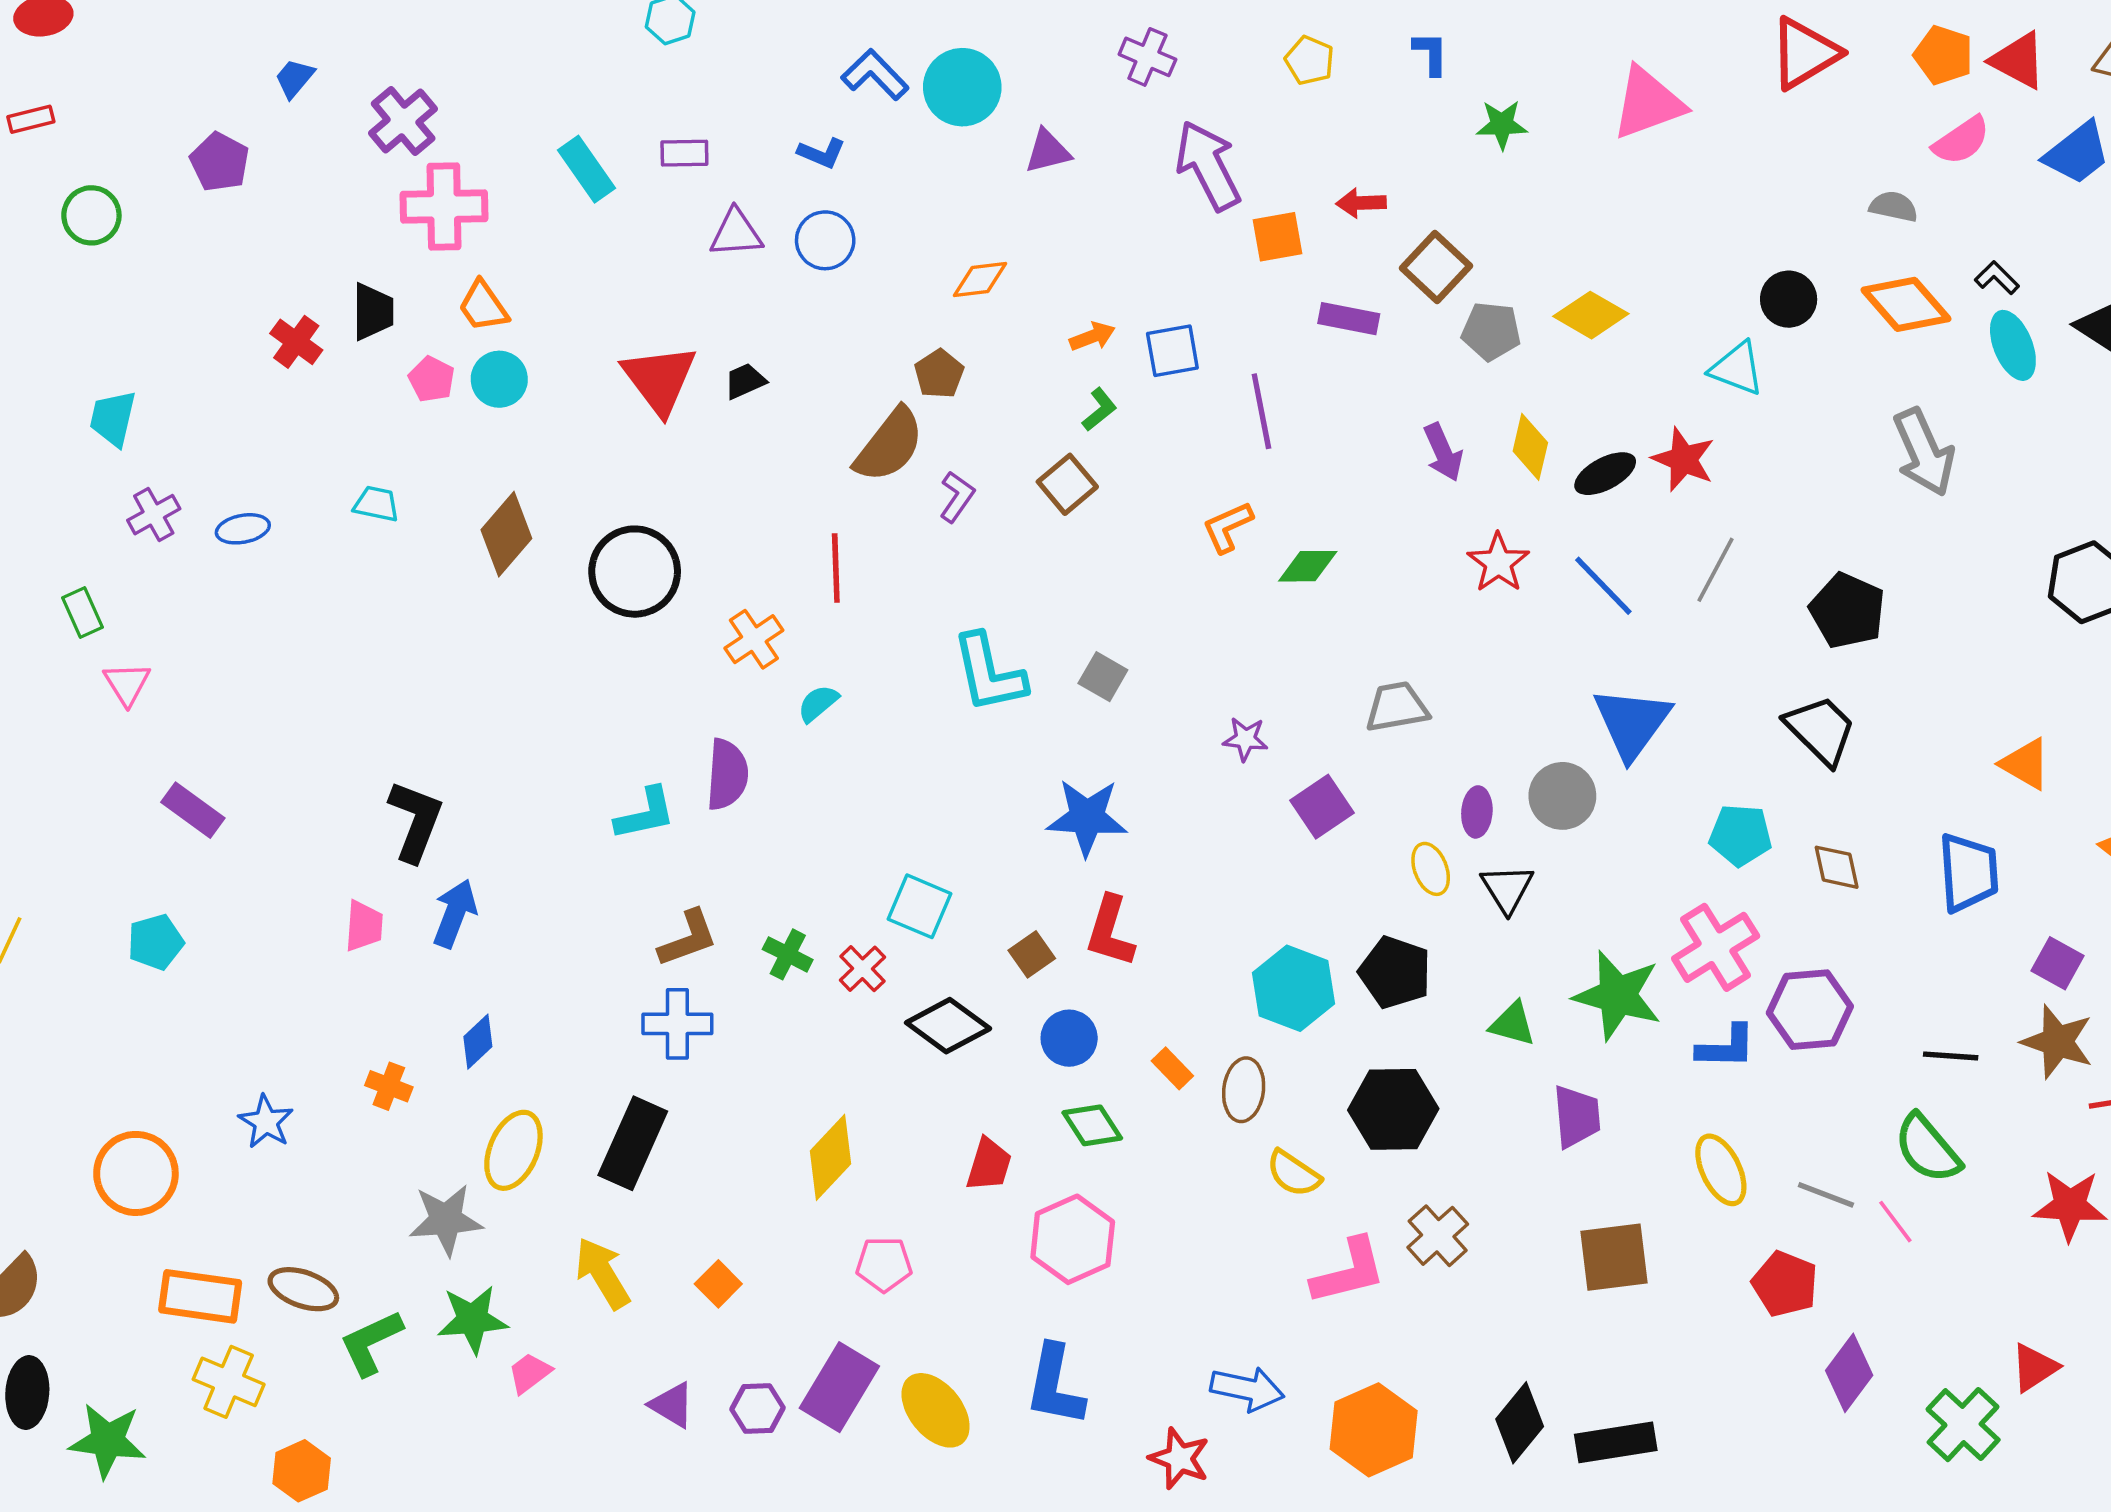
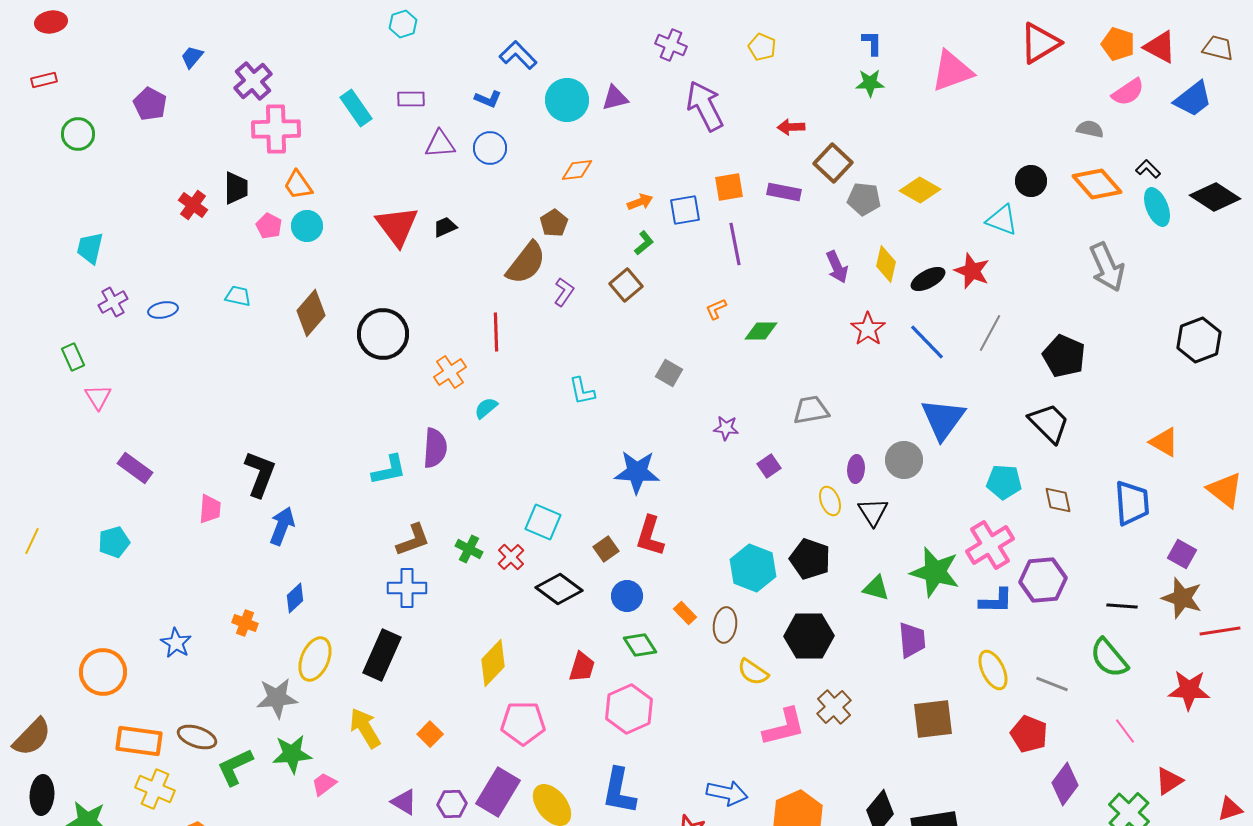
blue L-shape: (1431, 53) -> (872, 43), moved
cyan circle: (962, 87) -> (567, 100), moved
orange square: (1277, 237) -> (729, 187), moved
orange L-shape: (1228, 527) -> (716, 309), size x0.7
cyan L-shape: (989, 673) -> (582, 391), size x0.6
gray square: (1103, 677) -> (669, 373), moved
purple square: (1322, 807) -> (769, 466), size x0.7
pink trapezoid: (364, 926) -> (210, 509), moved
pink line: (1895, 1222) -> (1125, 731), moved
pink pentagon: (884, 1264) -> (523, 723), size x1.4

